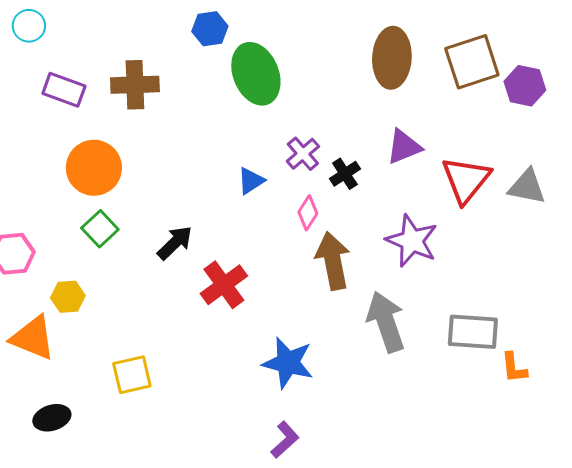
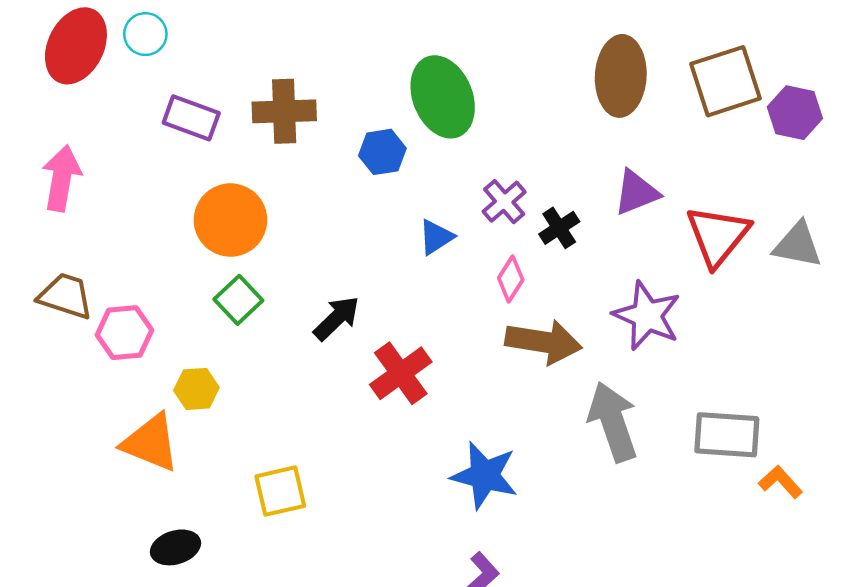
blue hexagon: (210, 29) -> (382, 152), moved
brown arrow: (333, 261) -> (543, 342), turned 110
orange L-shape: (514, 368) -> (781, 482), turned 144

